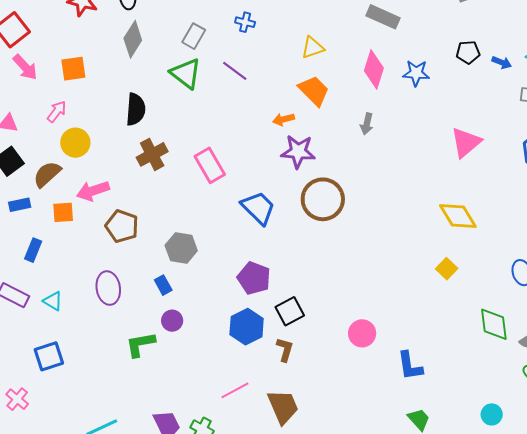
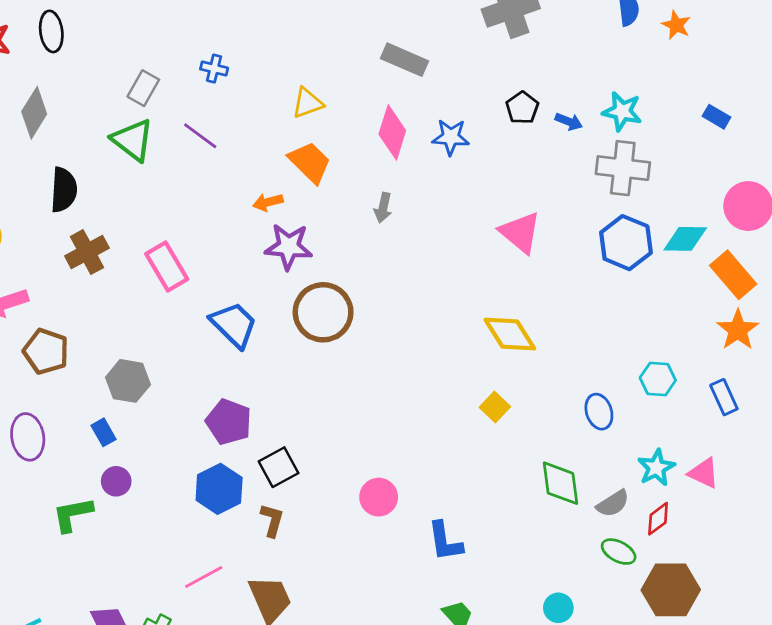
gray diamond: (133, 39) -> (34, 113), moved
black pentagon: (468, 52) -> (522, 108), turned -30
pink triangle: (466, 142) -> (520, 232), turned -40

